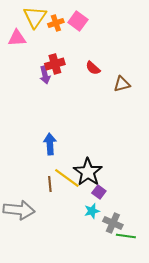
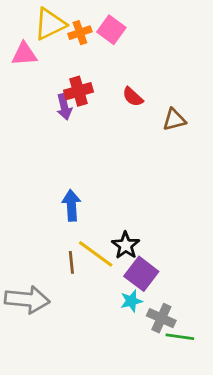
yellow triangle: (35, 17) -> (50, 24), turned 30
black star: (88, 172) -> (126, 245), size x0.7
purple square: (99, 192) -> (141, 274), size x1.6

